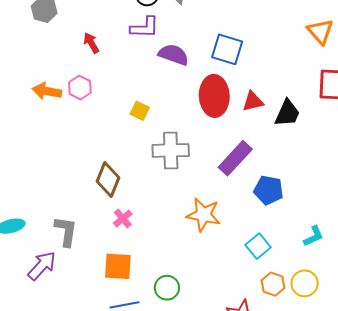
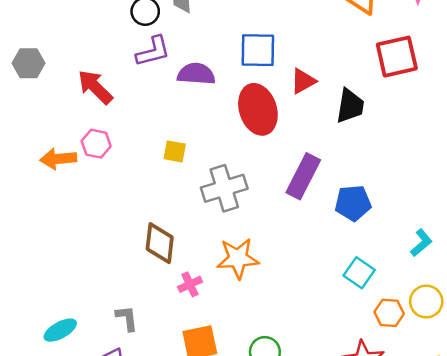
red arrow: (91, 43) -> (95, 87), size x1.5
red triangle: (253, 101) -> (303, 81), moved
orange star: (203, 215) -> (238, 258), moved
pink cross: (123, 218) -> (190, 284), turned 30
gray L-shape: (66, 231) -> (127, 318), size x0.7

